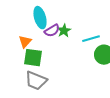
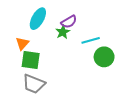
cyan ellipse: (40, 18) -> (38, 19), turned 45
purple semicircle: (52, 31) -> (69, 22), moved

